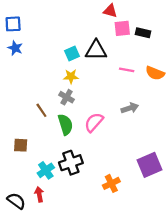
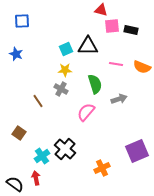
blue square: (13, 24) -> (22, 21), moved
blue star: (15, 48) -> (16, 54), moved
green semicircle: (65, 124) -> (95, 84), moved
brown square: (21, 145) -> (19, 133), turned 32
black cross: (71, 163) -> (65, 149), turned -30

